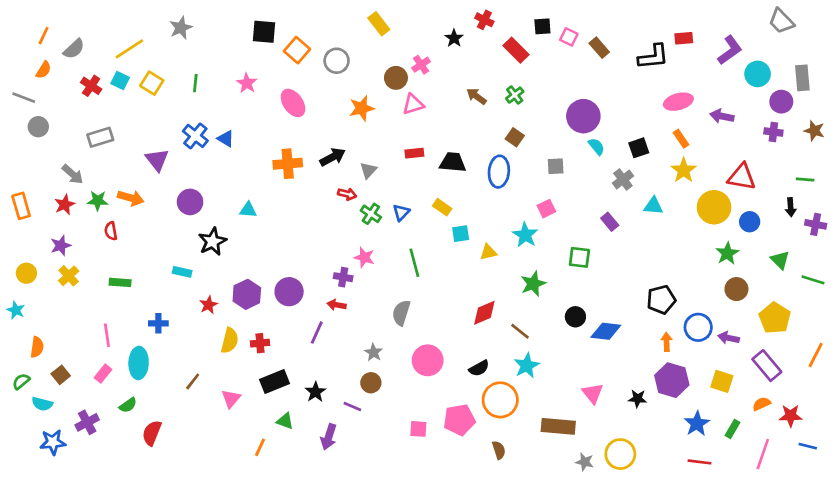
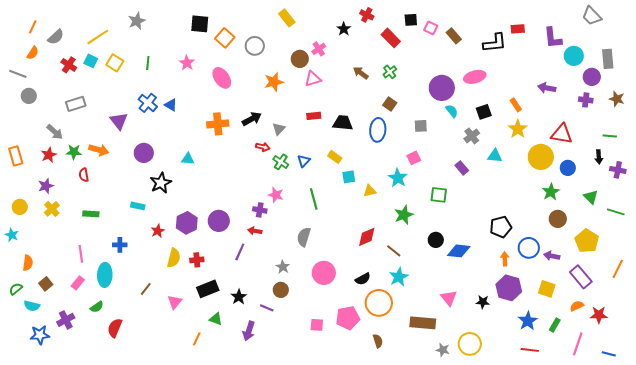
purple L-shape: (730, 50) -> (553, 38), turned 120
pink ellipse: (678, 102) -> (475, 77), moved
blue line: (808, 446) -> (609, 354), moved

